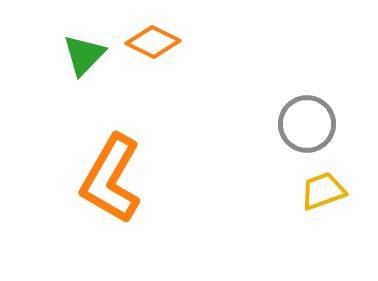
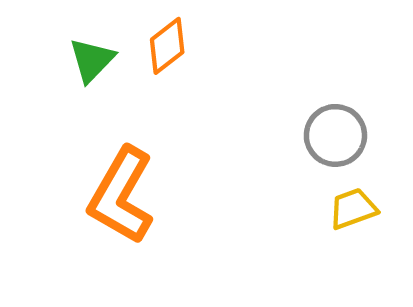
orange diamond: (153, 42) -> (167, 46), turned -64

